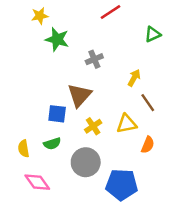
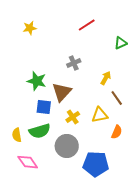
green star: (57, 39) -> (37, 81), moved
green semicircle: (52, 144) -> (40, 131), size x1.5

